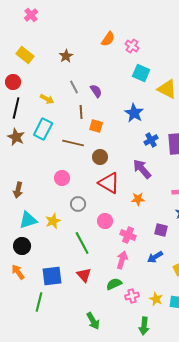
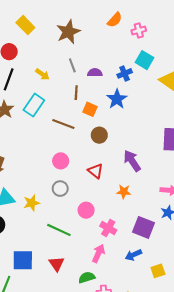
pink cross: (132, 46) -> (139, 31), turned 32
brown star: (66, 56) -> (68, 32), size x1.6
purple semicircle: (96, 91) -> (95, 73), turned -64
blue star: (134, 113) -> (117, 99), moved
blue cross: (151, 140) -> (125, 73), moved
brown circle: (100, 157) -> (99, 135), moved
pink circle: (62, 178) -> (61, 161), moved
red triangle: (109, 183) -> (96, 171), size x0.7
purple square: (161, 230) -> (143, 227), size x1.5
green line: (82, 243) -> (59, 230), turned -45

